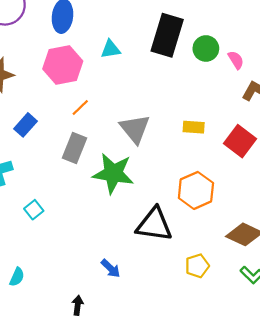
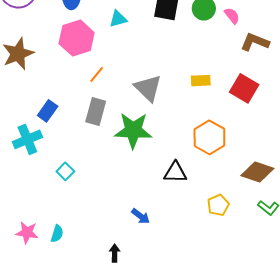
blue rectangle: (26, 125) -> (48, 111), moved
black triangle: (154, 224) -> (175, 172), size x0.7

